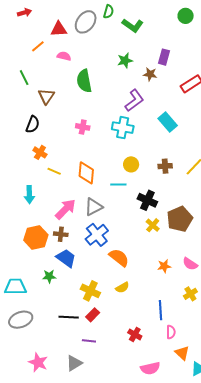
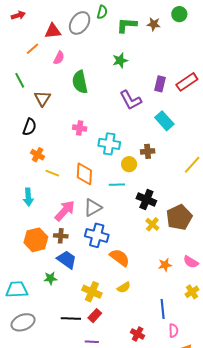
green L-shape: (133, 25) -> (127, 25), turned 150
pink semicircle: (64, 56) -> (59, 58), turned 104
purple rectangle: (164, 57) -> (160, 84), moved
brown star: (150, 74) -> (154, 24), moved
purple L-shape: (134, 100) -> (131, 100), turned 100
cyan cross: (123, 128) -> (109, 144), moved
brown cross: (165, 166) -> (148, 151), moved
blue cross: (97, 235) -> (97, 235), turned -35

